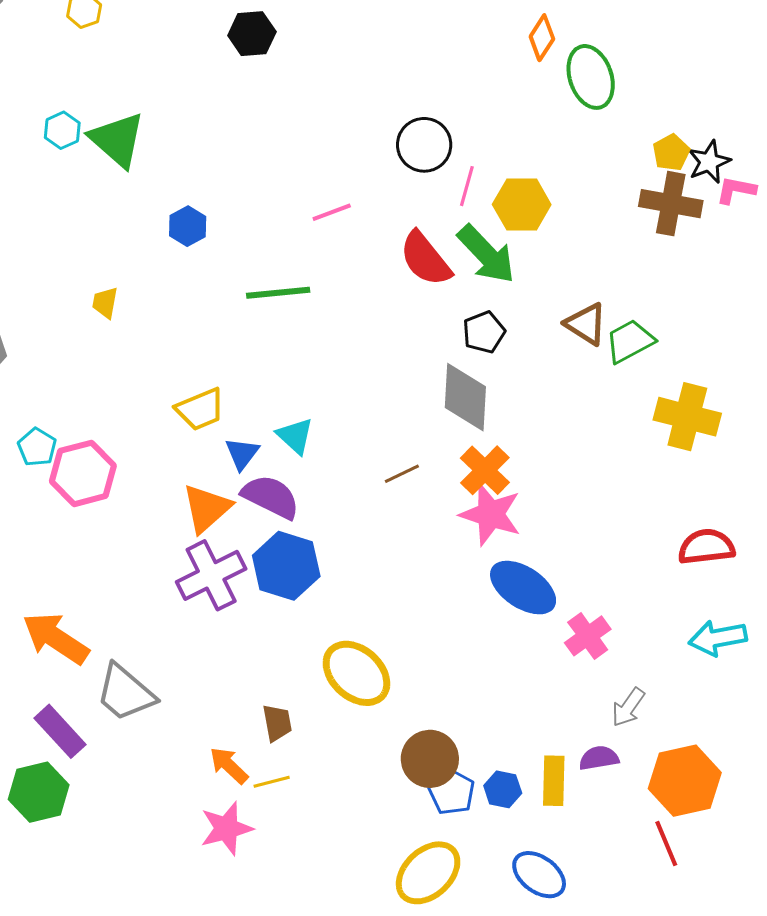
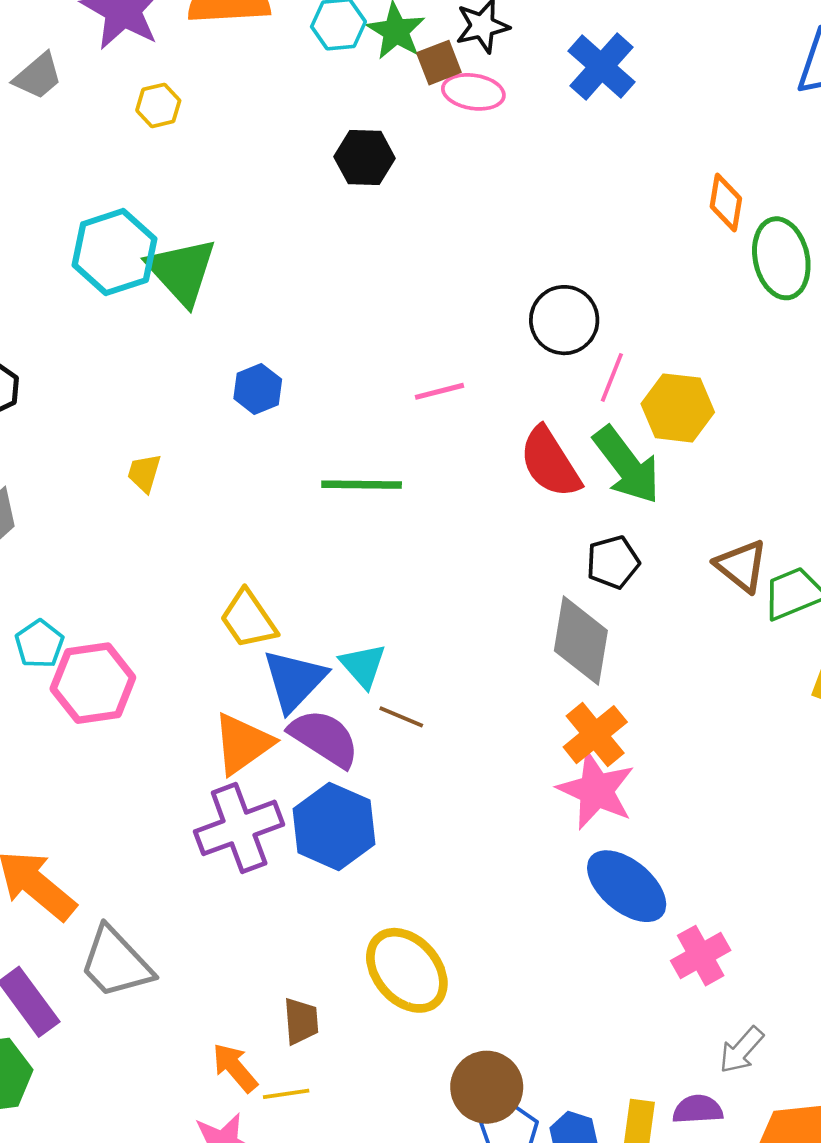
orange diamond: (542, 38) -> (726, 202), turned -30
cyan hexagon: (62, 130) -> (115, 252), size x1.8
yellow trapezoid: (200, 409) -> (248, 619), turned 72
blue triangle: (242, 454) -> (294, 680), size x1.5
brown line: (402, 474) -> (401, 717), moved, turned 42

